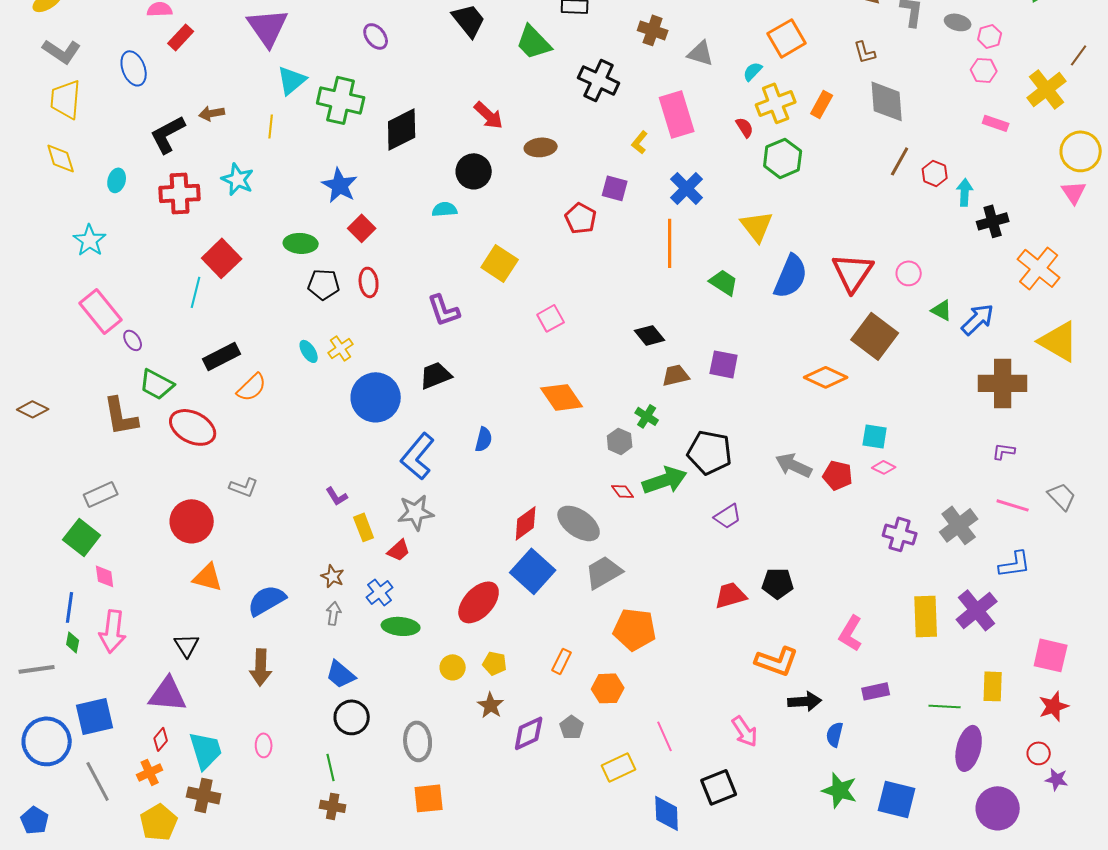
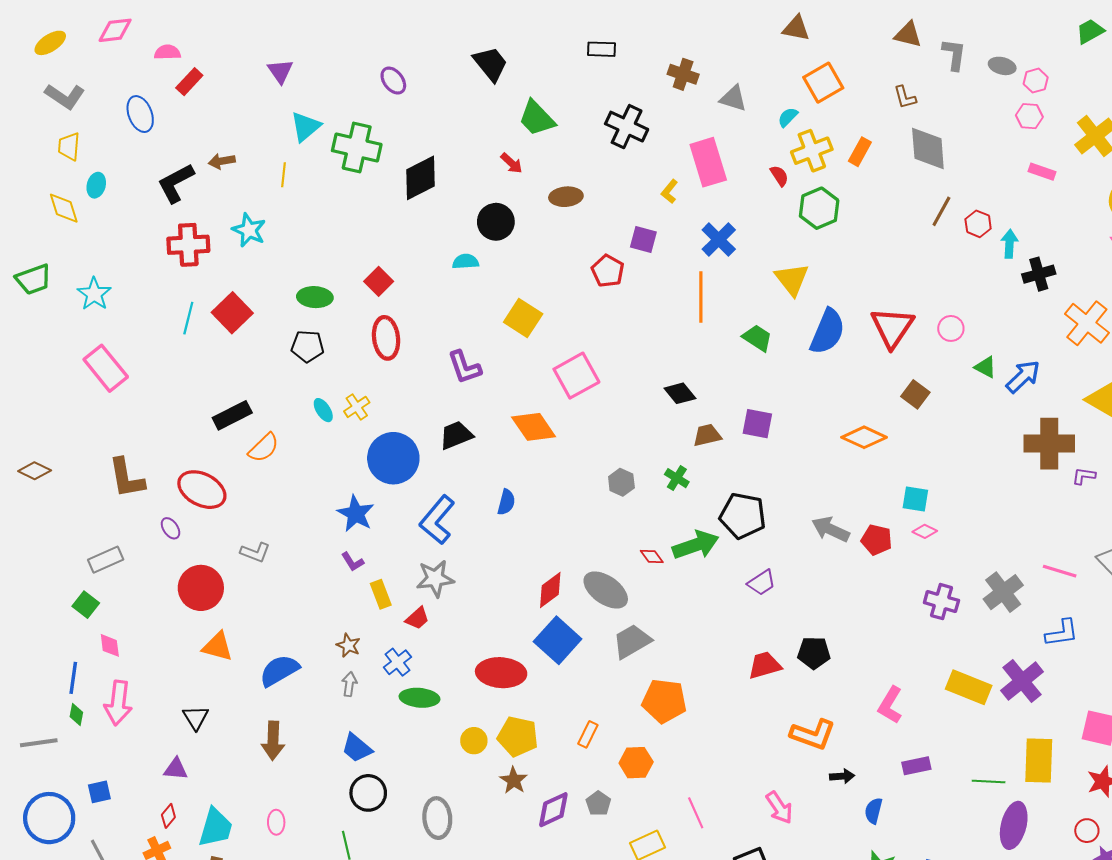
purple triangle: (268, 27) -> (280, 71), size x0.6
green trapezoid: (534, 42) -> (537, 118), moved
yellow trapezoid: (66, 99) -> (69, 146), size x0.7
red arrow: (489, 115) -> (512, 163), size x0.7
cyan ellipse: (117, 180) -> (96, 185), moved
blue star: (340, 185) -> (356, 514), moved
red ellipse: (369, 282) -> (386, 338), size x1.4
black pentagon: (324, 284) -> (308, 346), moved
cyan line: (196, 292) -> (188, 318), moved
pink square: (551, 318) -> (576, 376), size x1.6
brown square: (875, 336) -> (915, 394), size x0.6
purple ellipse: (133, 340) -> (171, 528), moved
green trapezoid: (157, 384) -> (33, 279), moved, turned -48
orange diamond: (562, 397) -> (534, 427), moved
gray hexagon: (620, 441) -> (621, 482), moved
purple L-shape: (1004, 451) -> (1084, 476), moved
green square: (82, 537) -> (86, 605), size x0.7
red ellipse: (479, 602) -> (501, 673), turned 51
yellow rectangle: (926, 616) -> (969, 687), turned -66
yellow pentagon: (495, 663) -> (518, 736), size x1.6
yellow rectangle: (993, 686) -> (1039, 761), size x1.4
purple triangle: (168, 694) -> (176, 769), size x0.6
black arrow: (805, 701) -> (842, 776), size x0.7
blue square: (95, 716) -> (99, 792), size x0.6
cyan trapezoid: (206, 750) -> (215, 827), turned 33

